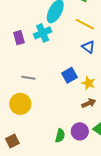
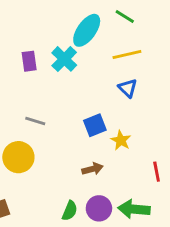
yellow line: (85, 24) -> (127, 54), turned -48
cyan cross: (43, 33) -> (64, 59), turned -30
brown arrow: (89, 103) -> (92, 169), moved

